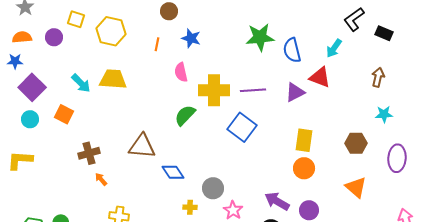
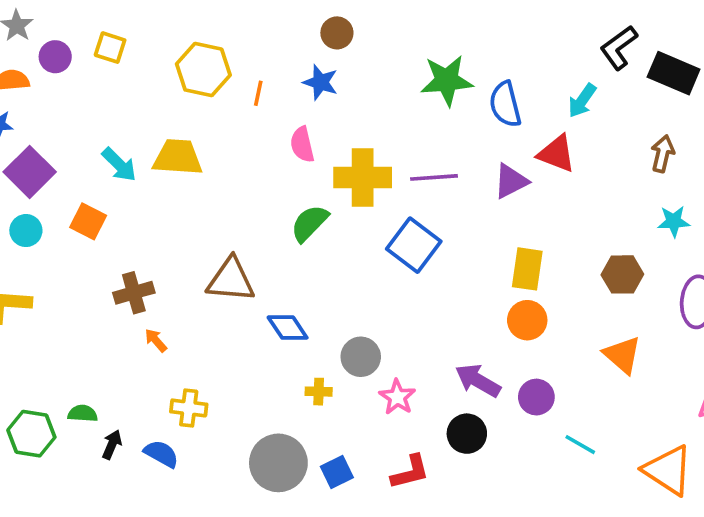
brown circle: (169, 11) -> (337, 33), moved
yellow hexagon: (111, 31) -> (203, 70), moved
black rectangle: (384, 33) -> (674, 73), size x1.5
purple circle: (54, 37) -> (55, 57), moved

